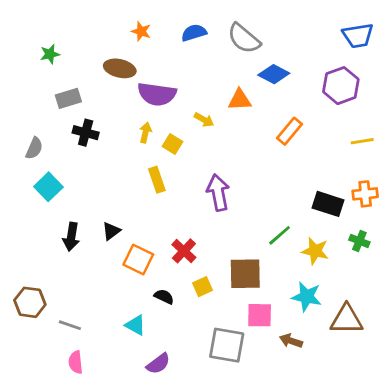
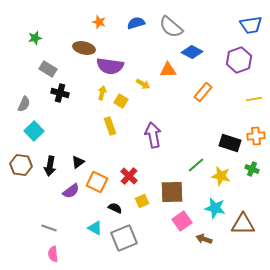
gray rectangle: (68, 98) -> (48, 69), turned 48
brown hexagon: (30, 302) -> (21, 165), moved
pink square: (260, 315) -> (182, 221), turned -36
gray square: (227, 345) -> (124, 238), moved, turned -32
purple semicircle: (158, 364) -> (71, 191), moved

